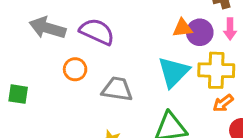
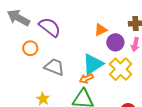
orange triangle: (182, 28) -> (101, 30), moved, turned -32
yellow cross: (216, 70) -> (121, 69), turned 30
orange arrow: (223, 103) -> (86, 78), moved

